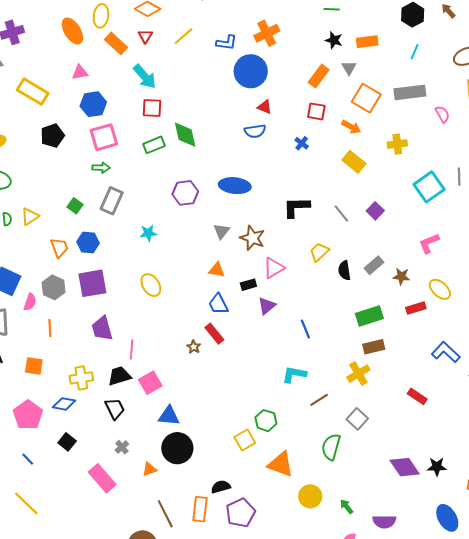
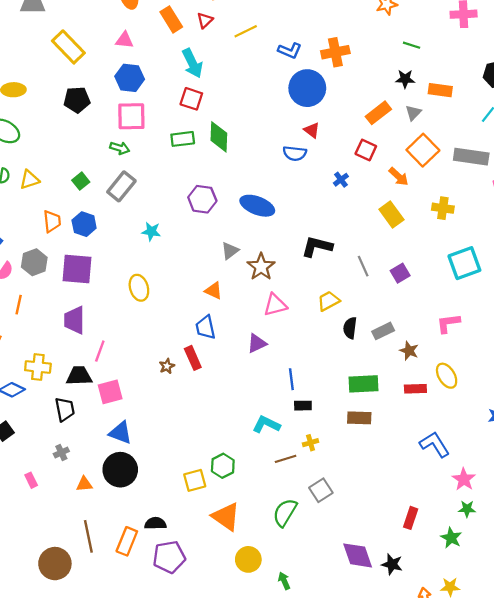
black star: (334, 40) -> (405, 79), turned -30
black rectangle: (248, 285) -> (303, 406), moved
yellow cross: (358, 374) -> (311, 443), moved, size x0.6
red rectangle: (417, 396) -> (411, 518), moved, turned 60
pink rectangle: (102, 478) -> (31, 480), size x0.5

